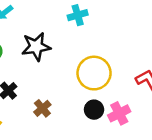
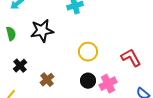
yellow circle: (94, 73) -> (88, 52), size x0.7

